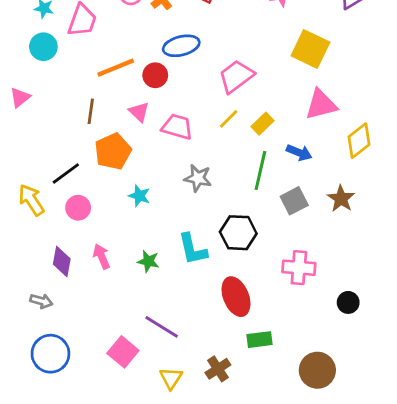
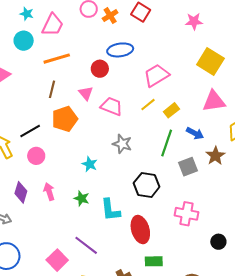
orange line: (116, 68) -> (57, 59), moved
cyan star: (139, 196) -> (90, 164), moved
brown star: (341, 199) -> (215, 156), moved
cyan L-shape: (193, 249) -> (110, 210), moved

